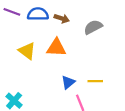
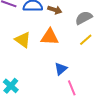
yellow line: (95, 81) -> (86, 40), moved, turned -40

